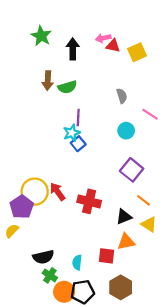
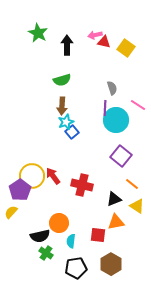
yellow square: (137, 52) -> (126, 48), turned -30
brown arrow: (48, 81) -> (62, 106), moved
purple line: (78, 118) -> (105, 108), moved
cyan circle: (126, 131) -> (116, 120), size x1.6
orange circle: (64, 292) -> (59, 223), moved

